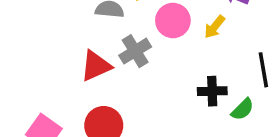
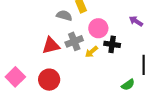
yellow arrow: (214, 27) -> (91, 52), moved
black cross: (212, 91) -> (112, 44), moved

